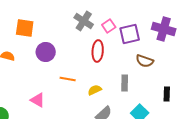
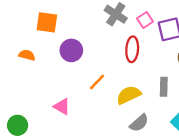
orange line: (68, 79) -> (97, 82), turned -56
yellow semicircle: (95, 90) -> (129, 95), size x1.5

